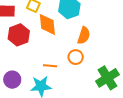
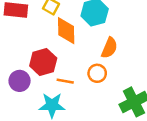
red hexagon: (19, 35) -> (43, 62), moved
purple circle: (12, 80) -> (20, 81), moved

